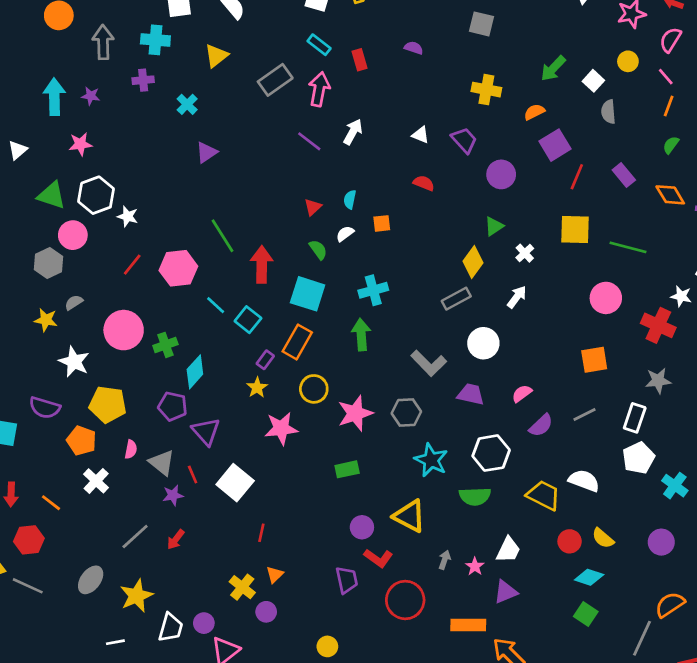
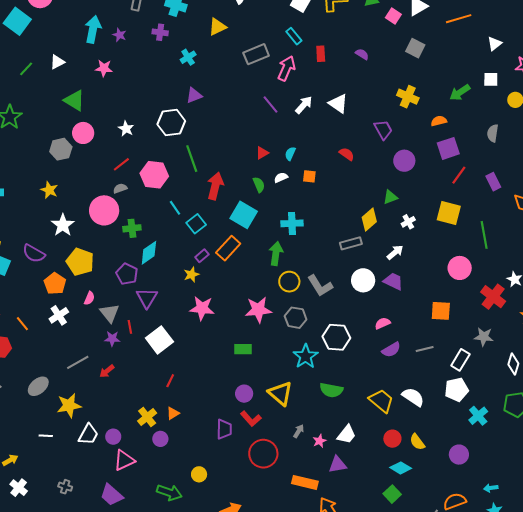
white square: (593, 81) -> (491, 79), moved, turned 35
white triangle: (421, 135) -> (338, 103), moved, size x1.5
white hexagon: (96, 195) -> (171, 123), moved
green line: (628, 247) -> (484, 235), turned 52
gray semicircle: (74, 302) -> (120, 188), moved
yellow circle: (314, 389) -> (289, 282), moved
purple trapezoid: (471, 394) -> (393, 281), moved
white hexagon: (491, 453) -> (336, 337), moved

